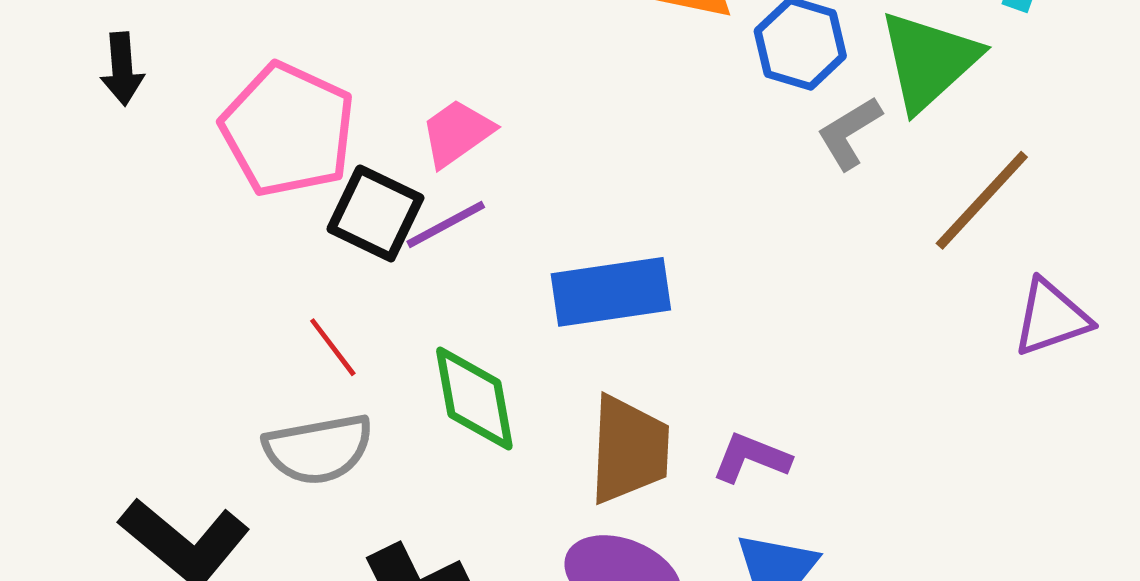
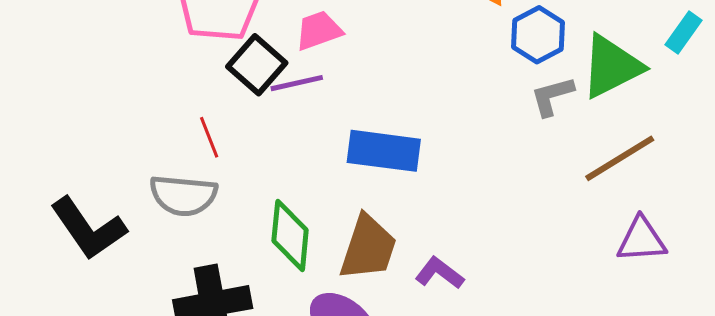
green diamond: (474, 398) -> (290, 235), moved

